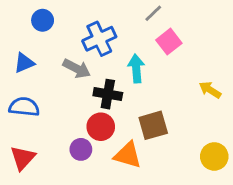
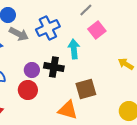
gray arrow: (77, 69) -> (19, 34), moved
red circle: (101, 127) -> (28, 90), moved
purple circle: (81, 149) -> (32, 70), moved

